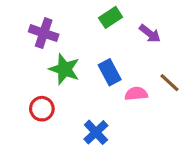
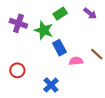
purple arrow: (150, 34) -> (90, 13), moved
green star: (64, 69) -> (44, 30), moved

